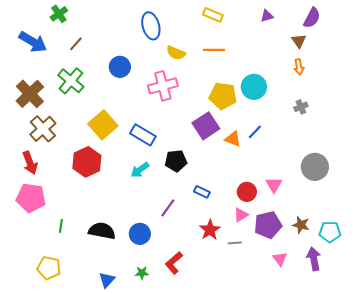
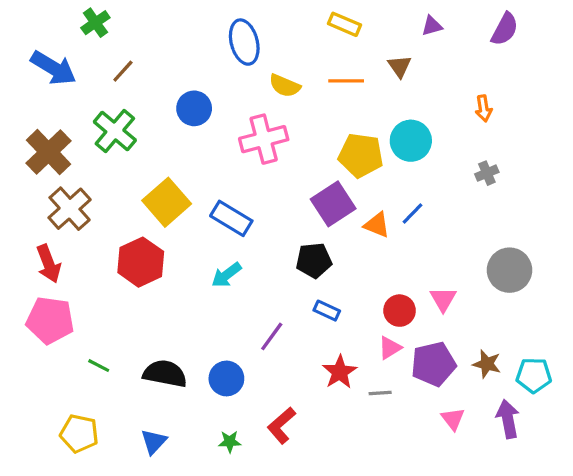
brown triangle: (299, 41) -> (400, 66), moved
black pentagon: (176, 161) -> (314, 260), moved
green line: (61, 226) -> (99, 366), turned -72
blue triangle: (107, 280) -> (154, 442), moved

